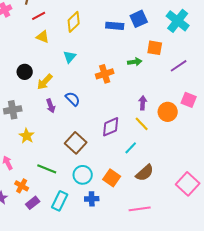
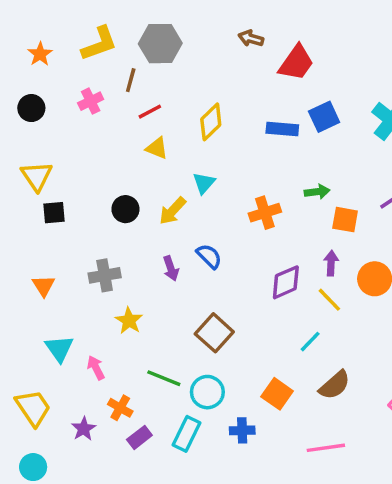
orange square: (155, 48) -> (345, 220), moved
yellow arrow: (45, 82) -> (173, 211), moved
purple diamond: (111, 127) -> (286, 282), moved
cyan circle: (83, 175) -> (207, 392), moved

